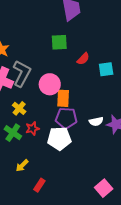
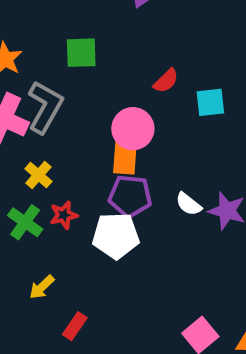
green square: (59, 42) -> (81, 53), moved
pink circle: (50, 84) -> (133, 129), moved
white semicircle: (96, 121) -> (189, 204), turned 48

